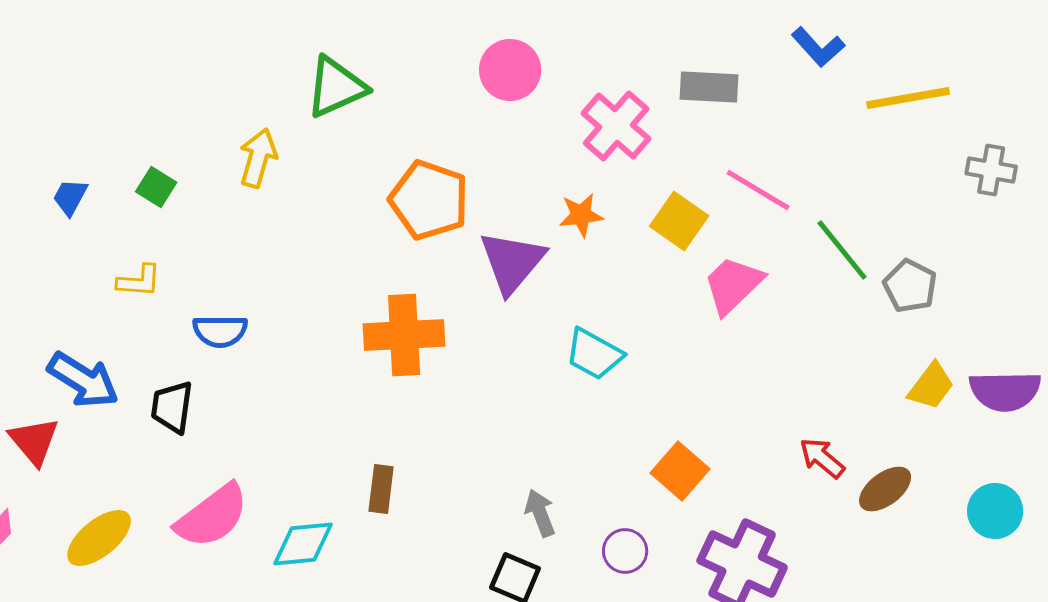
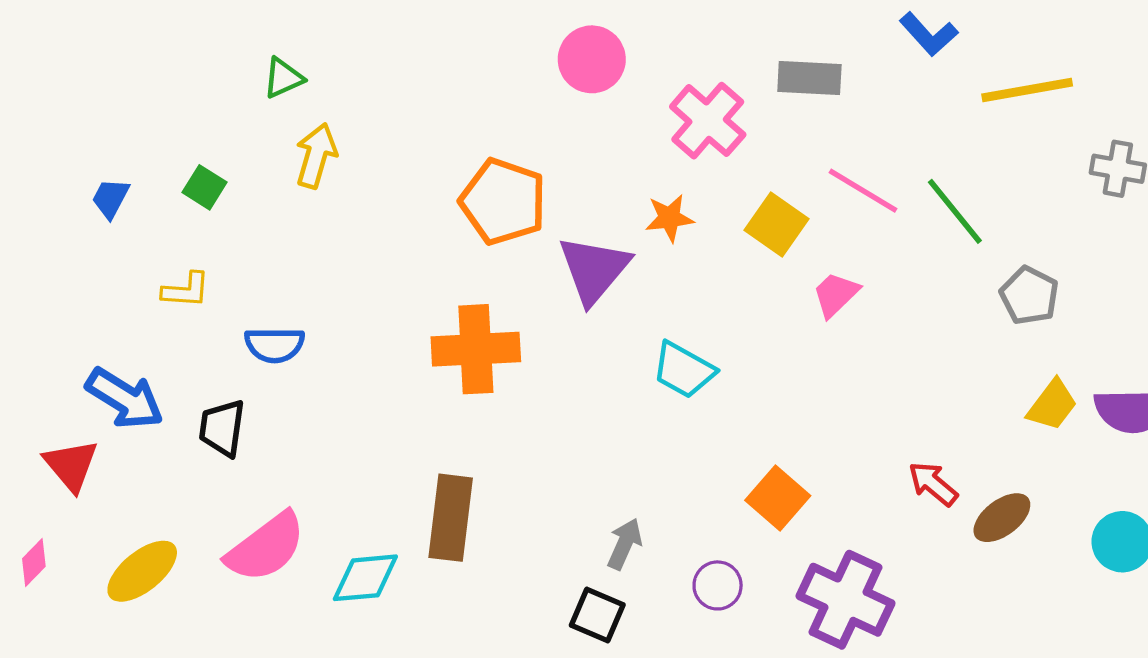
green triangle: (336, 87) -> (283, 78), moved, size x0.6
green line: (842, 250) -> (955, 211), moved
pink trapezoid: (733, 285) -> (836, 295), size x0.7
brown rectangle: (381, 489) -> (451, 518), size x1.6
gray arrow: (540, 513) -> (625, 544), turned 45

